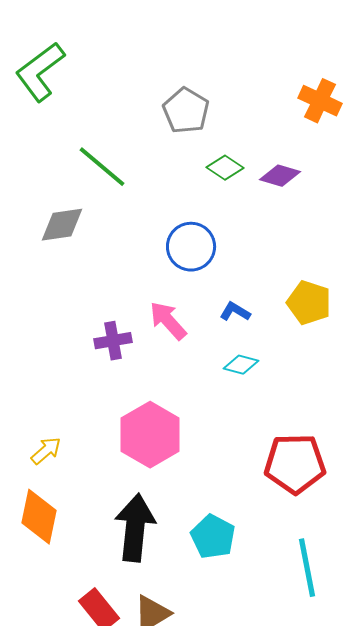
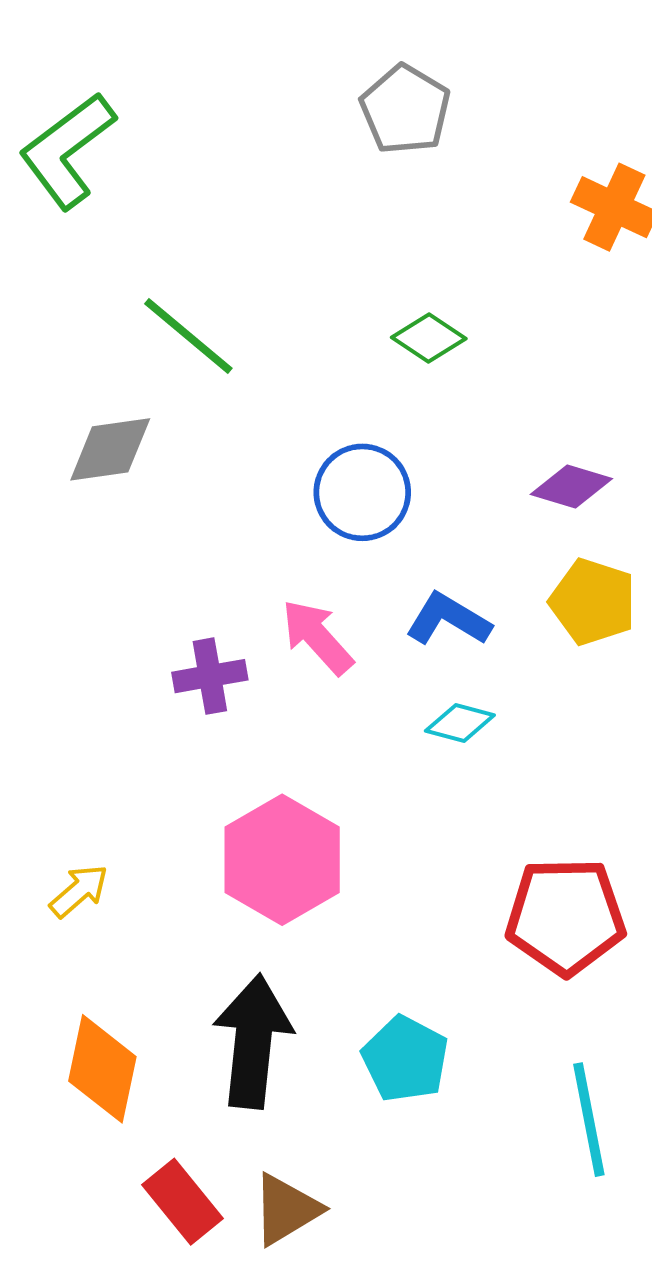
gray pentagon: (186, 111) -> (405, 109), moved
purple diamond: (280, 176) -> (571, 487), moved
blue L-shape: (235, 312) -> (448, 619), size x1.4
orange diamond: (39, 517) -> (102, 1069), moved

